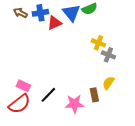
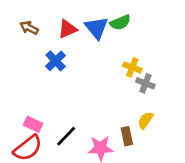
blue cross: (40, 13) -> (56, 61), moved, turned -35
red triangle: (54, 23) -> (67, 29), moved

